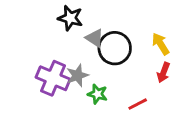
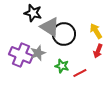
gray triangle: (95, 38) -> (50, 27), size x1.5
green star: (97, 94) -> (62, 66), moved

